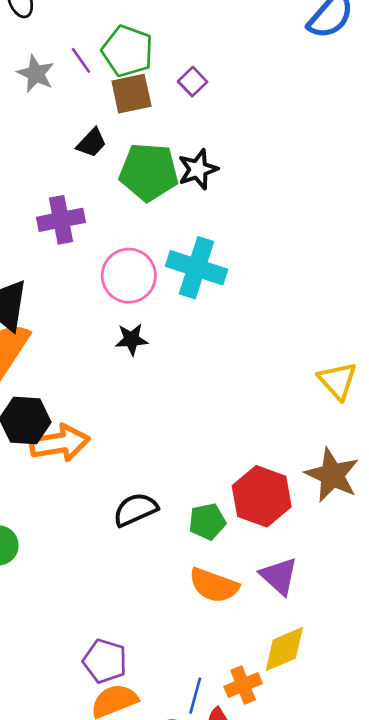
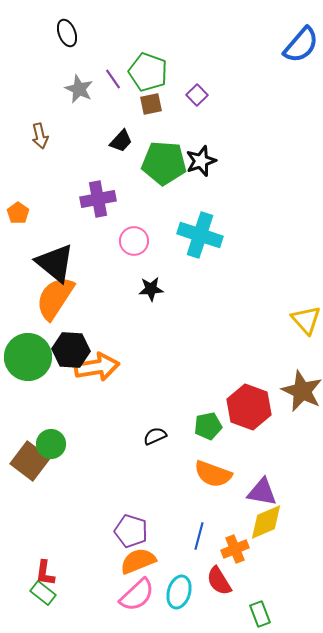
brown square: (131, 94) -> (151, 104), size x0.7
pink circle: (129, 276) -> (134, 241), moved, size x0.7
black semicircle: (135, 510) -> (155, 436), moved, size x0.7
purple triangle: (279, 576) -> (262, 492), moved, turned -32
blue line: (195, 696) -> (199, 536), moved

